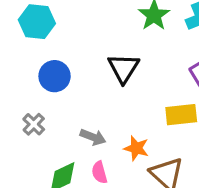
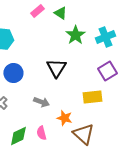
gray arrow: (93, 137) -> (41, 102), moved

